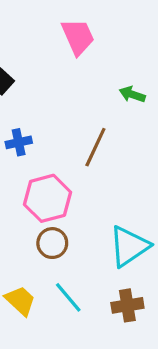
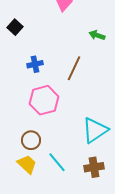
blue cross: (19, 142) -> (35, 64), moved
brown circle: (52, 243) -> (31, 140), moved

